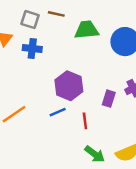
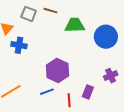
blue cross: (32, 49) -> (19, 45), moved
purple rectangle: (109, 99) -> (88, 92), moved

